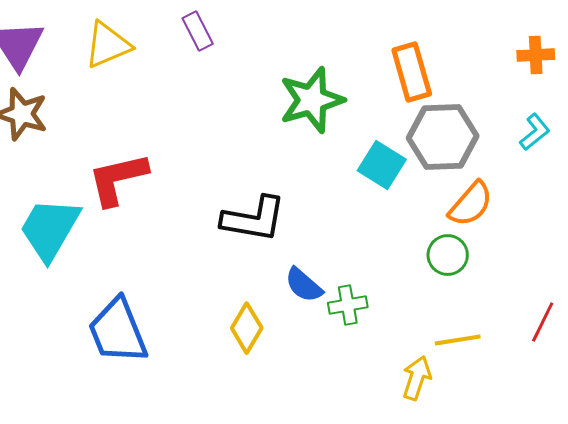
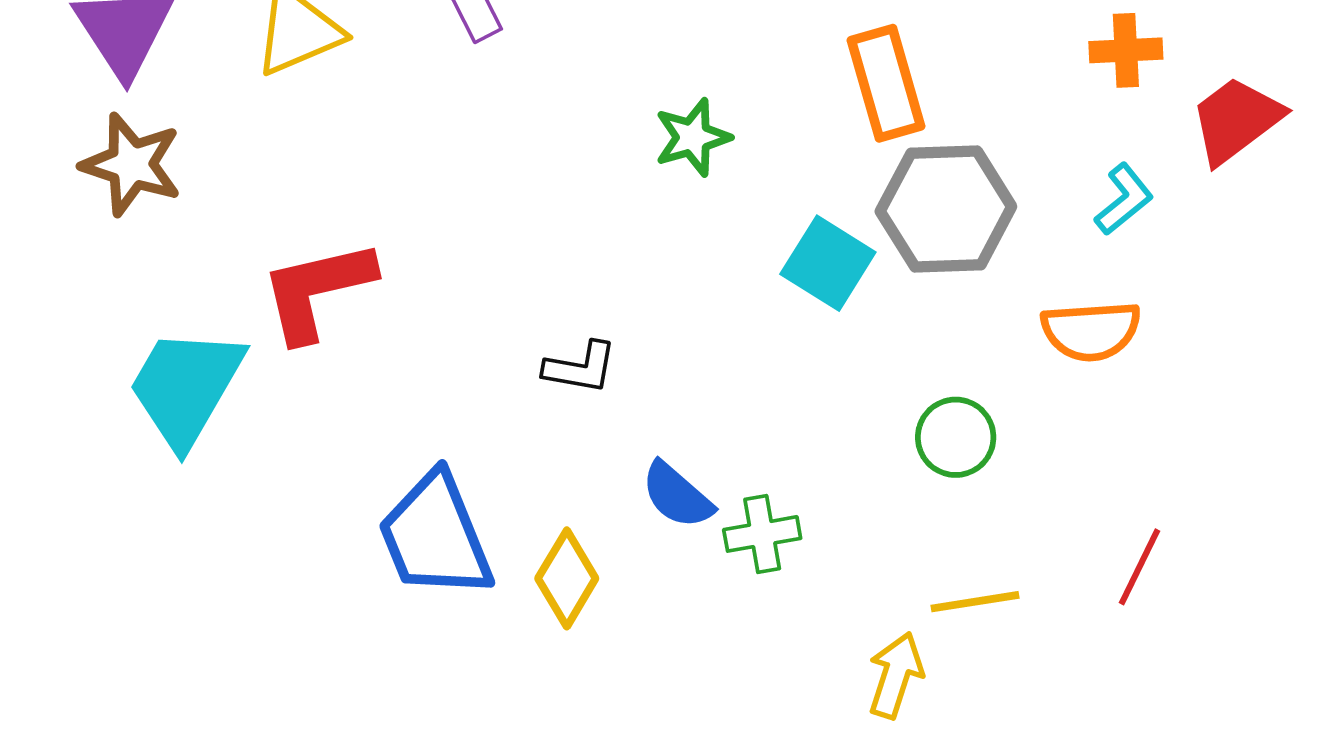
green star: (312, 100) -> (693, 137), size x0.6
orange semicircle: (471, 204) -> (1091, 331), moved, turned 45
black L-shape: (254, 219) -> (580, 368), size x0.6
blue trapezoid: (118, 331) -> (435, 536), moved

